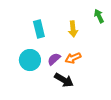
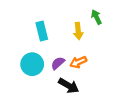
green arrow: (99, 16) -> (96, 17), moved

